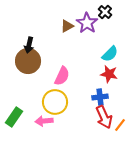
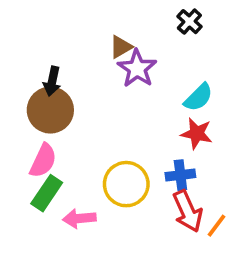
purple star: (87, 23) -> (137, 68), moved
pink semicircle: (62, 76) -> (43, 161), moved
yellow circle: (55, 102) -> (126, 184), moved
green rectangle: (14, 117) -> (47, 193), moved

